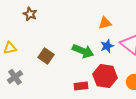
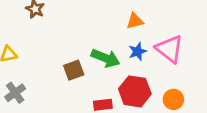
brown square: (46, 56) -> (74, 70), moved, turned 35

